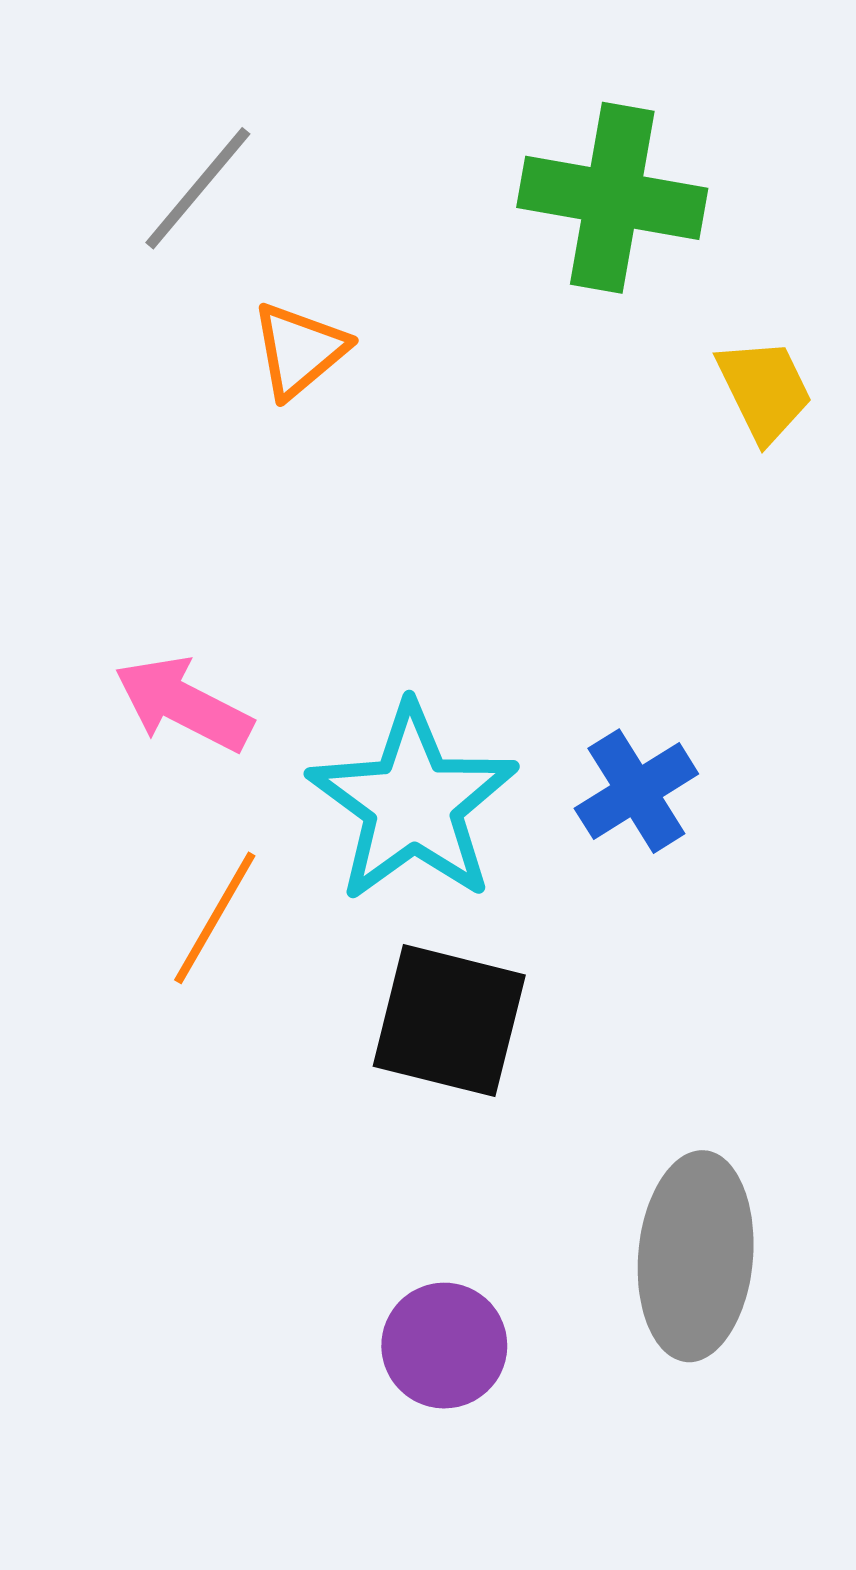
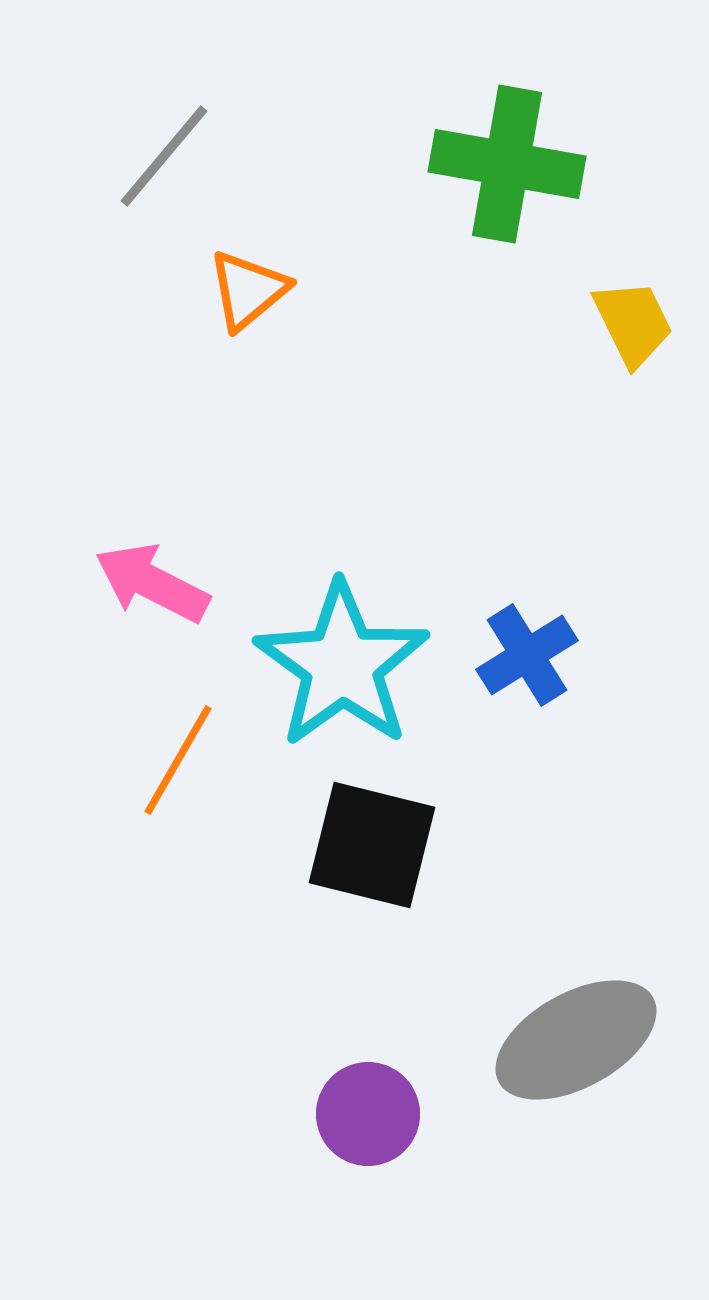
gray ellipse: (696, 1256) -> (576, 1040), turned 56

